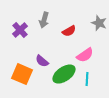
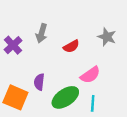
purple semicircle: (42, 61) -> (39, 82), turned 56

